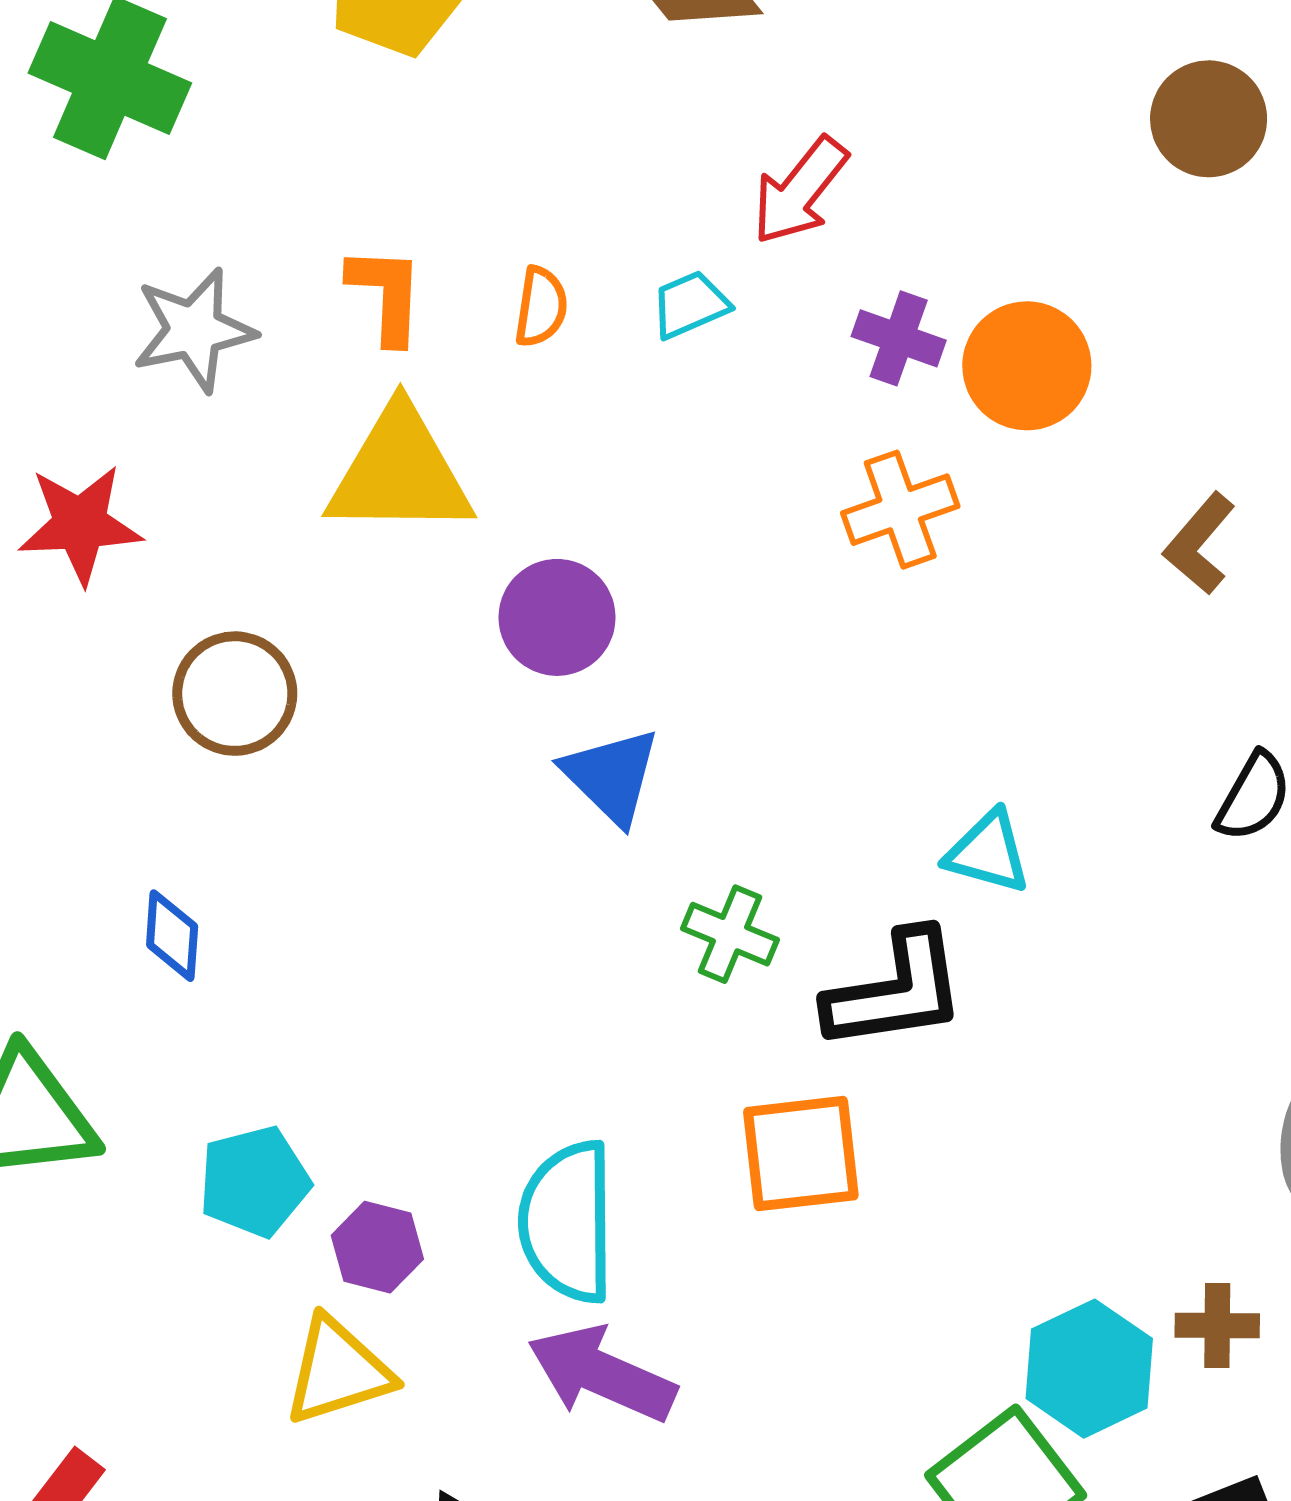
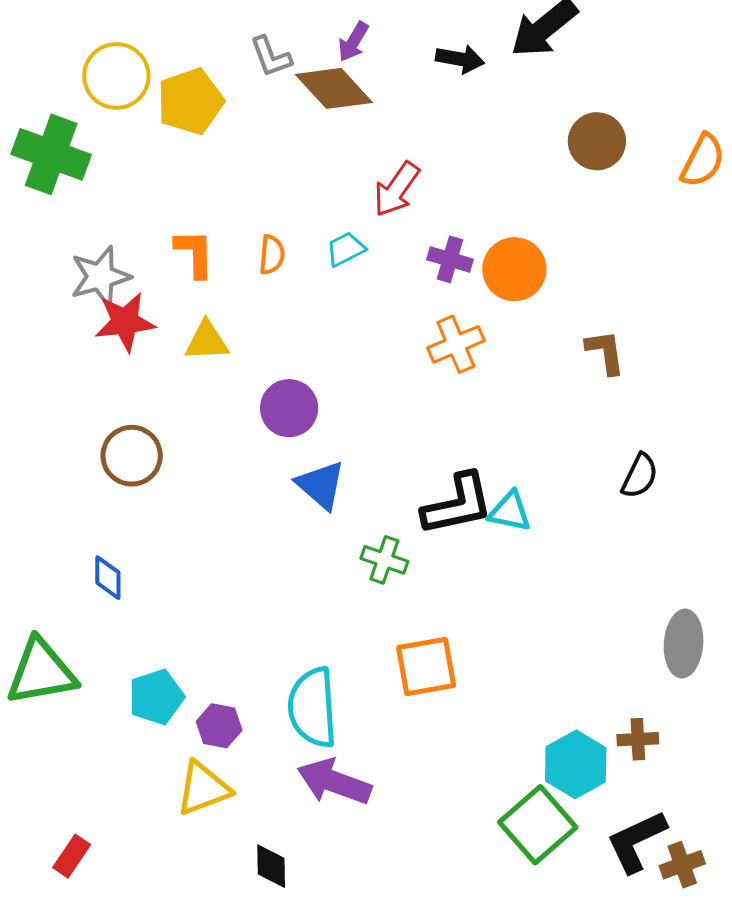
yellow triangle: (400, 472) -> (207, 341), size x0.6
red star: (80, 524) -> (125, 322), moved
brown L-shape: (1199, 544) -> (605, 352), turned 135
black L-shape: (896, 991) -> (458, 504), moved

